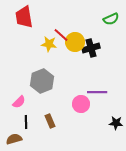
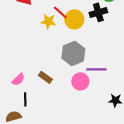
black cross: (91, 48) -> (98, 12), moved
gray hexagon: (42, 81) -> (73, 53), moved
brown rectangle: (50, 121) -> (45, 77), moved, turned -32

